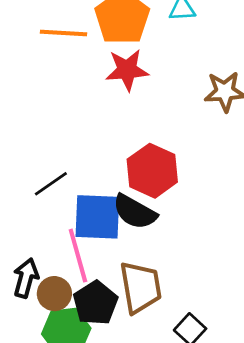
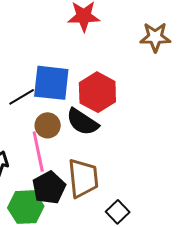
blue square: (97, 217) -> (51, 83), moved
brown circle: (54, 294) -> (48, 125), moved

